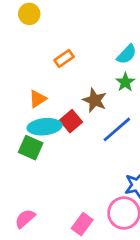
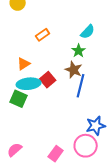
green star: (125, 82) -> (79, 51), moved
brown star: (95, 100) -> (74, 70), moved
blue line: (117, 129) -> (81, 86), turned -35

